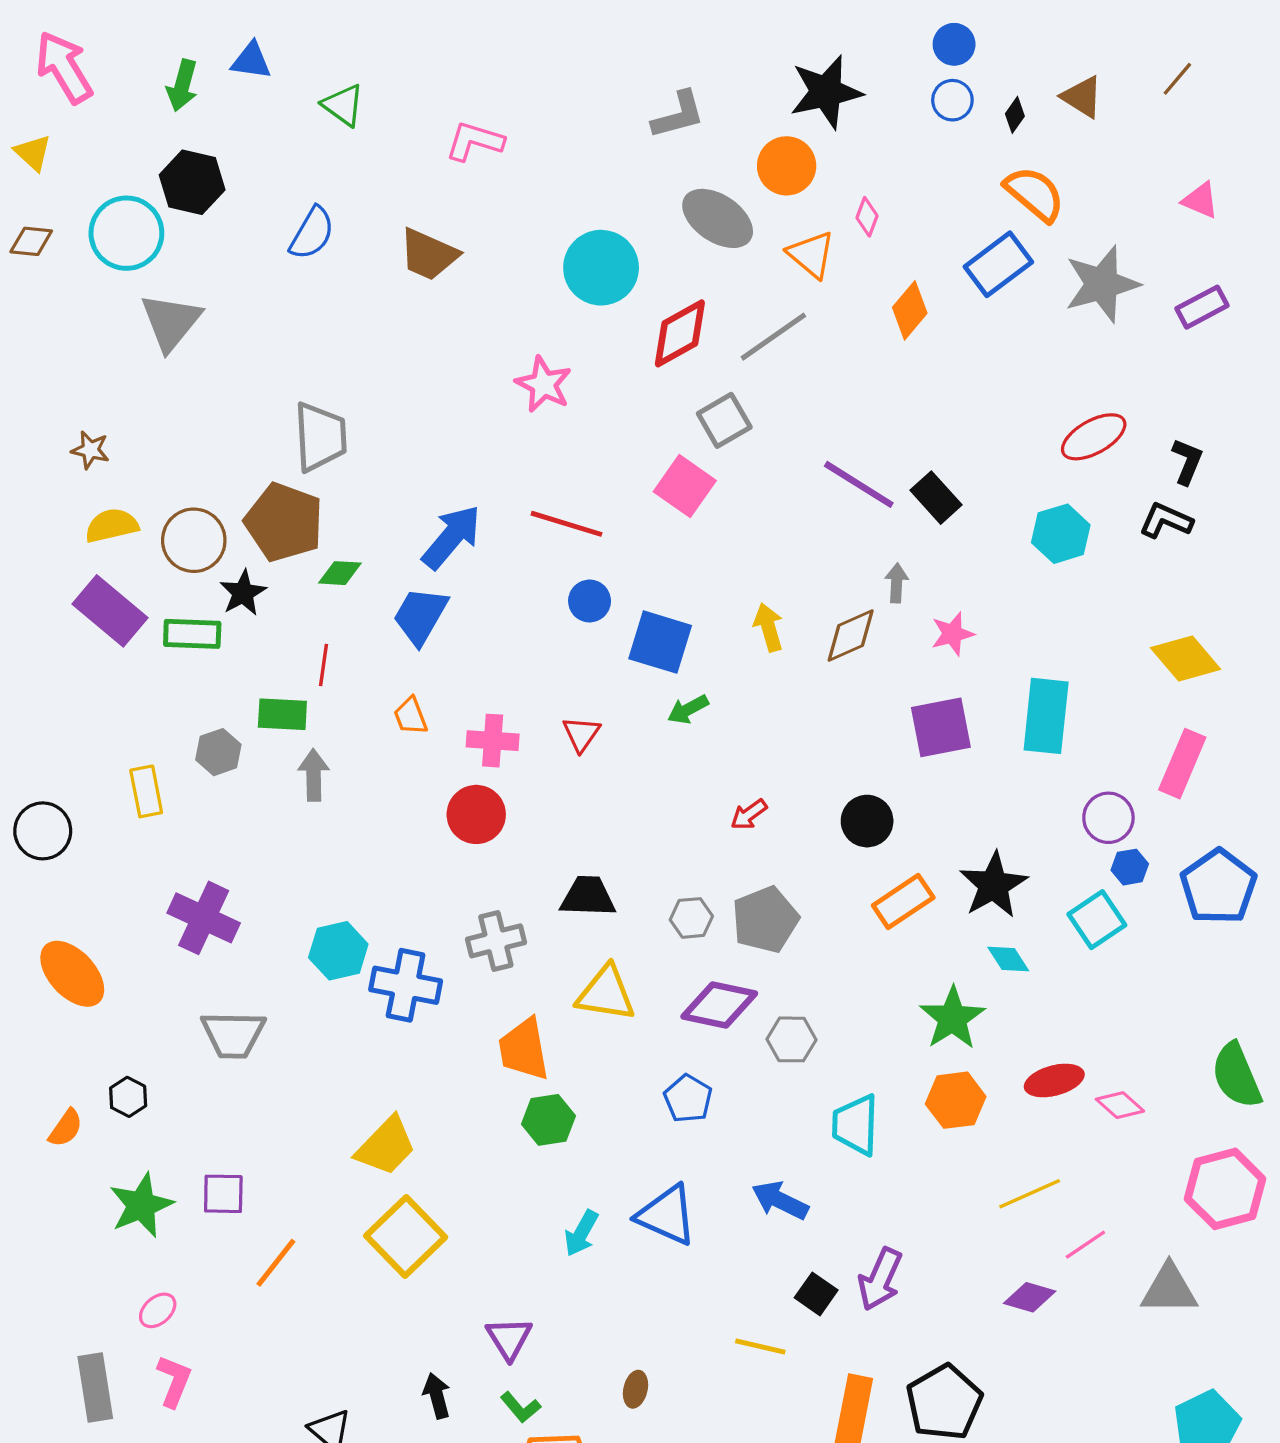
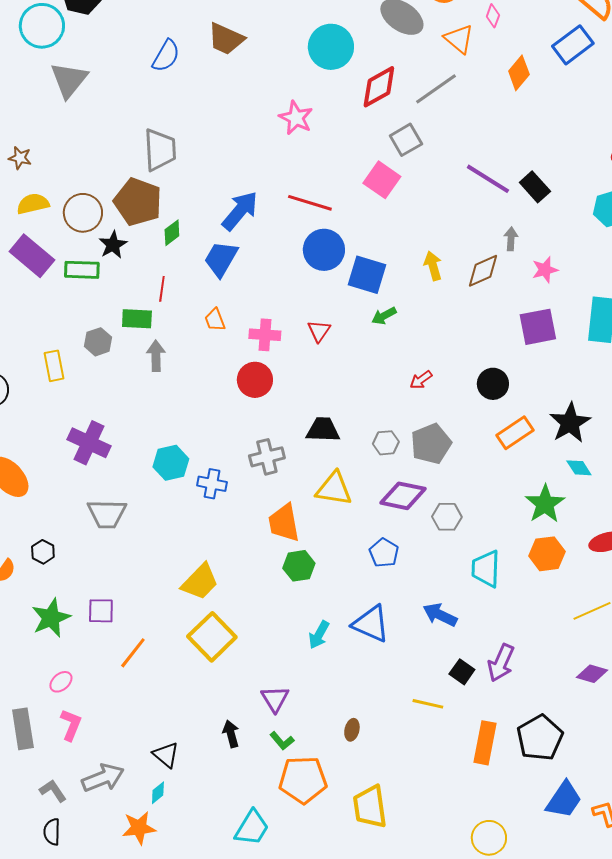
blue semicircle: (312, 233) -> (166, 56), moved
green diamond: (340, 573) -> (172, 233), turned -40
blue circle: (590, 601) -> (324, 250), size x1.6
blue cross: (406, 985) -> (212, 484), size x0.7

